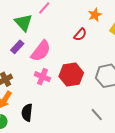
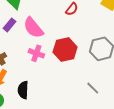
pink semicircle: (41, 51) -> (33, 28), turned 105

